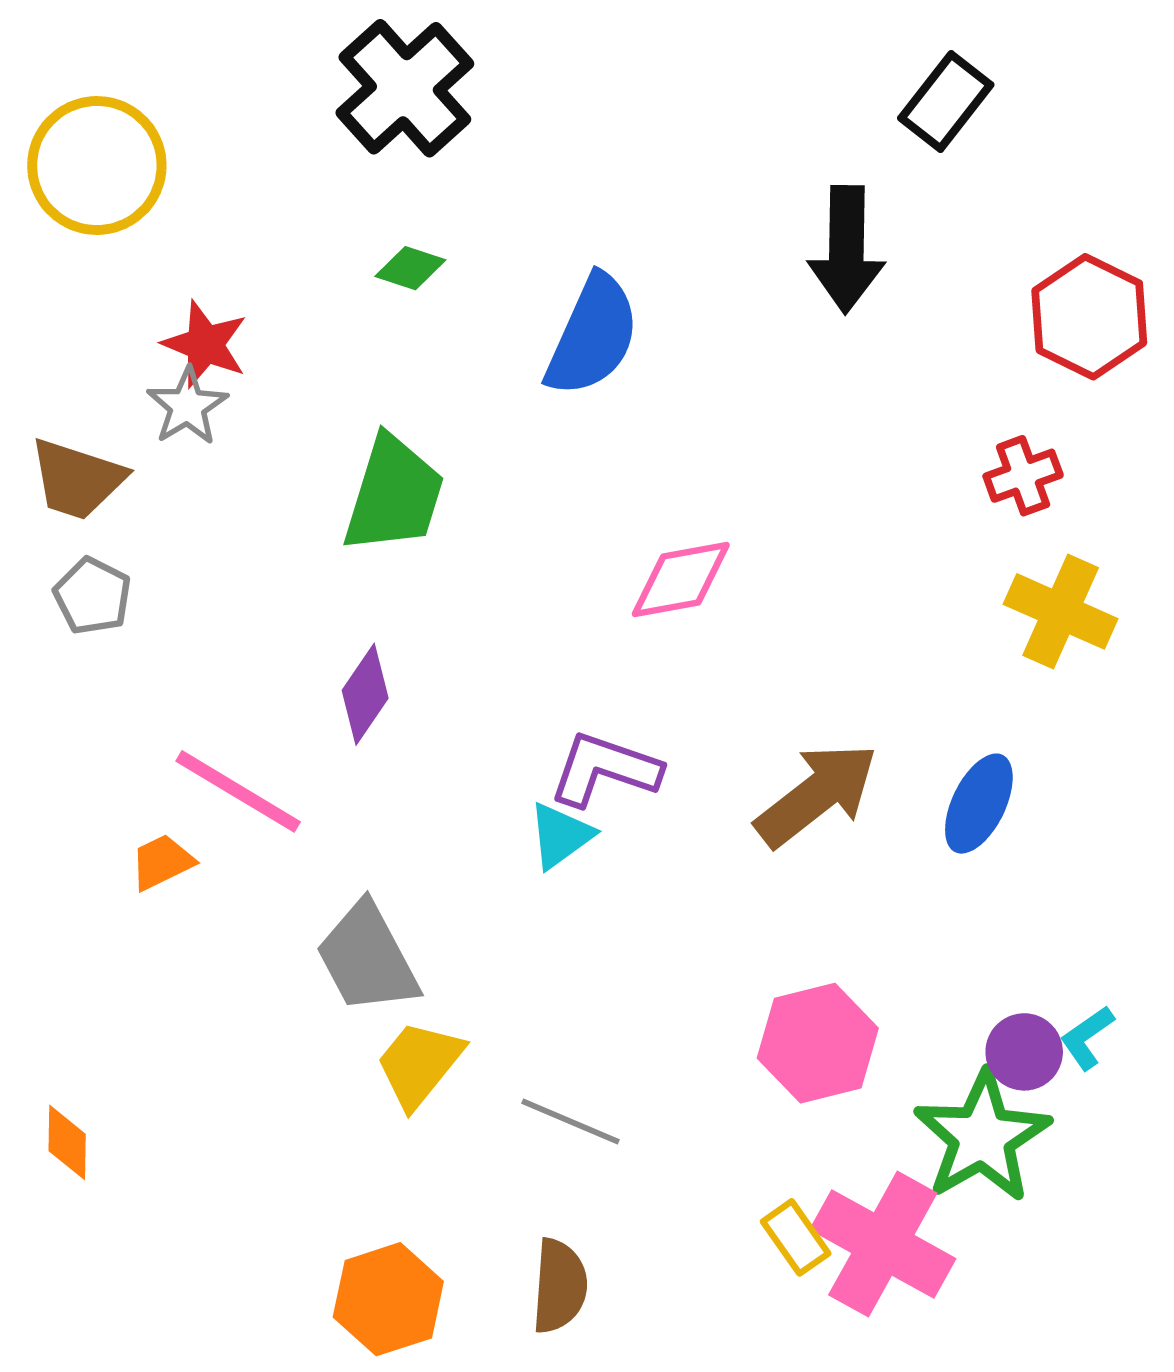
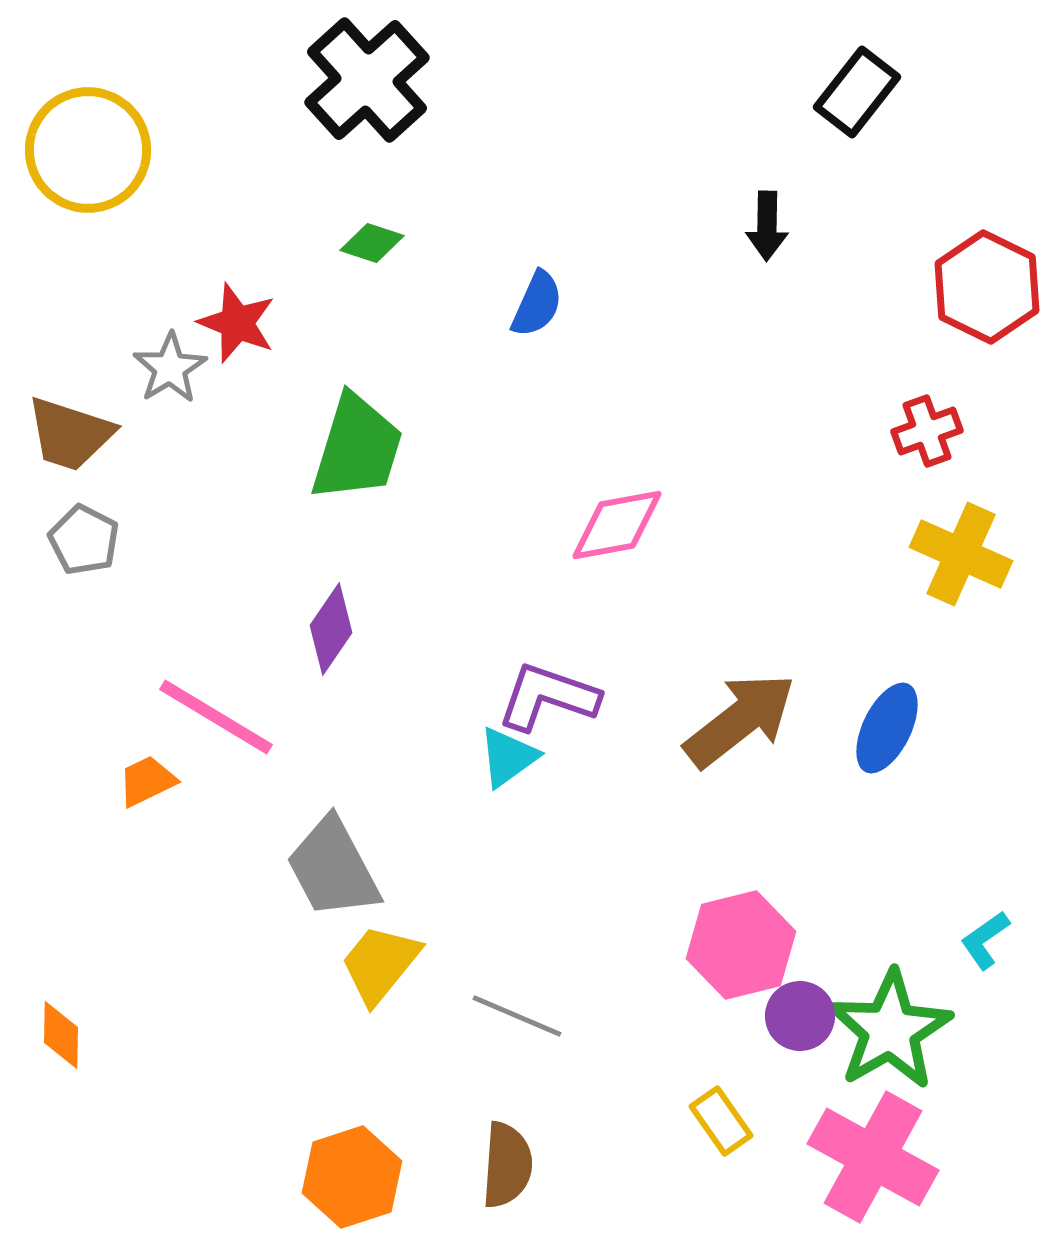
black arrow: (846, 249) -> (767, 226), size x0.6
blue semicircle: (593, 336) -> (537, 304), size x0.6
red star: (205, 344) -> (237, 323), moved
purple circle: (1024, 1052) -> (800, 1016), moved
pink cross: (883, 1244) -> (873, 1157), moved

